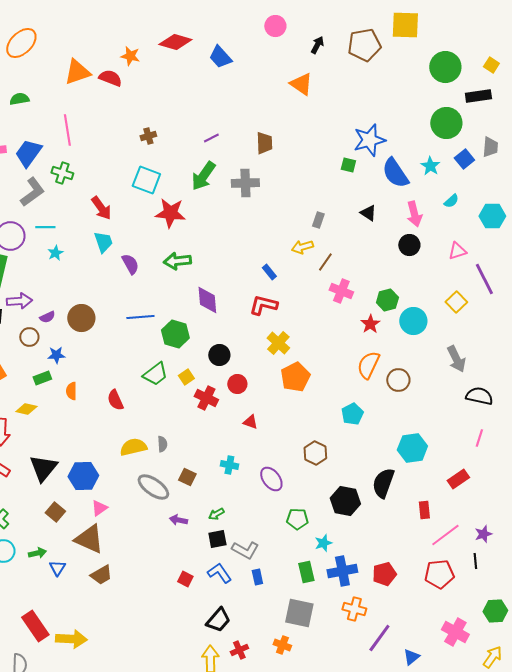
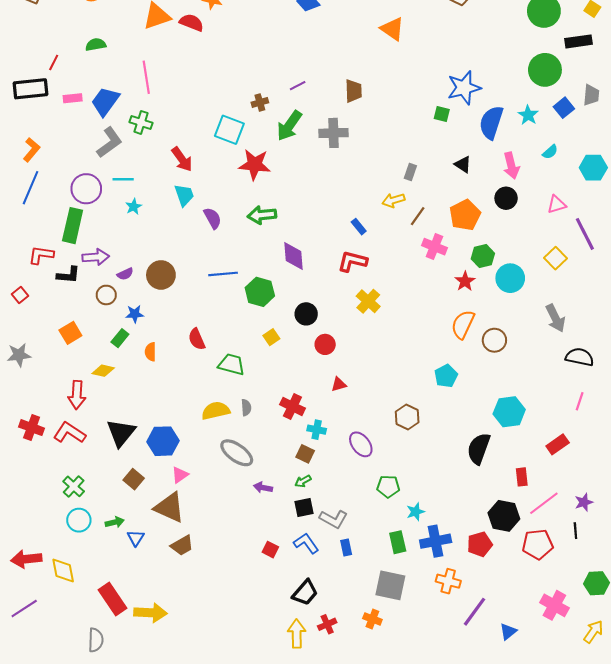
brown cross: (148, 136) -> (260, 102), moved
blue semicircle: (395, 173) -> (491, 122), turned 52
green trapezoid: (155, 374) -> (231, 364), moved, turned -128
orange pentagon: (295, 377) -> (465, 215), moved
green rectangle: (42, 378) -> (120, 338), turned -30
red cross: (206, 398) -> (292, 406), moved
red semicircle: (115, 400) -> (197, 339), moved
red triangle: (250, 422) -> (339, 384), turned -35
brown square: (187, 477) -> (305, 454), moved
black hexagon: (345, 501) -> (504, 516), moved

